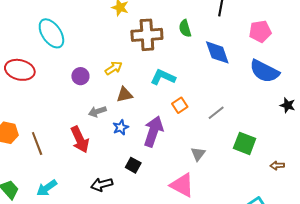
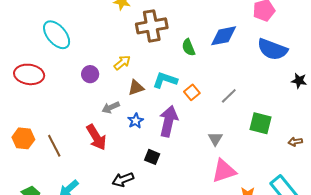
green semicircle: (185, 28) -> (188, 47), moved
blue diamond: (217, 52) -> (224, 36), turned -76
cyan L-shape: (163, 77) -> (165, 80), moved
pink triangle: (182, 185) -> (224, 171), moved, turned -40

